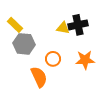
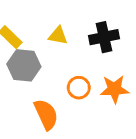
yellow triangle: (63, 28) -> (58, 36), moved
orange circle: (53, 59) -> (79, 88), moved

